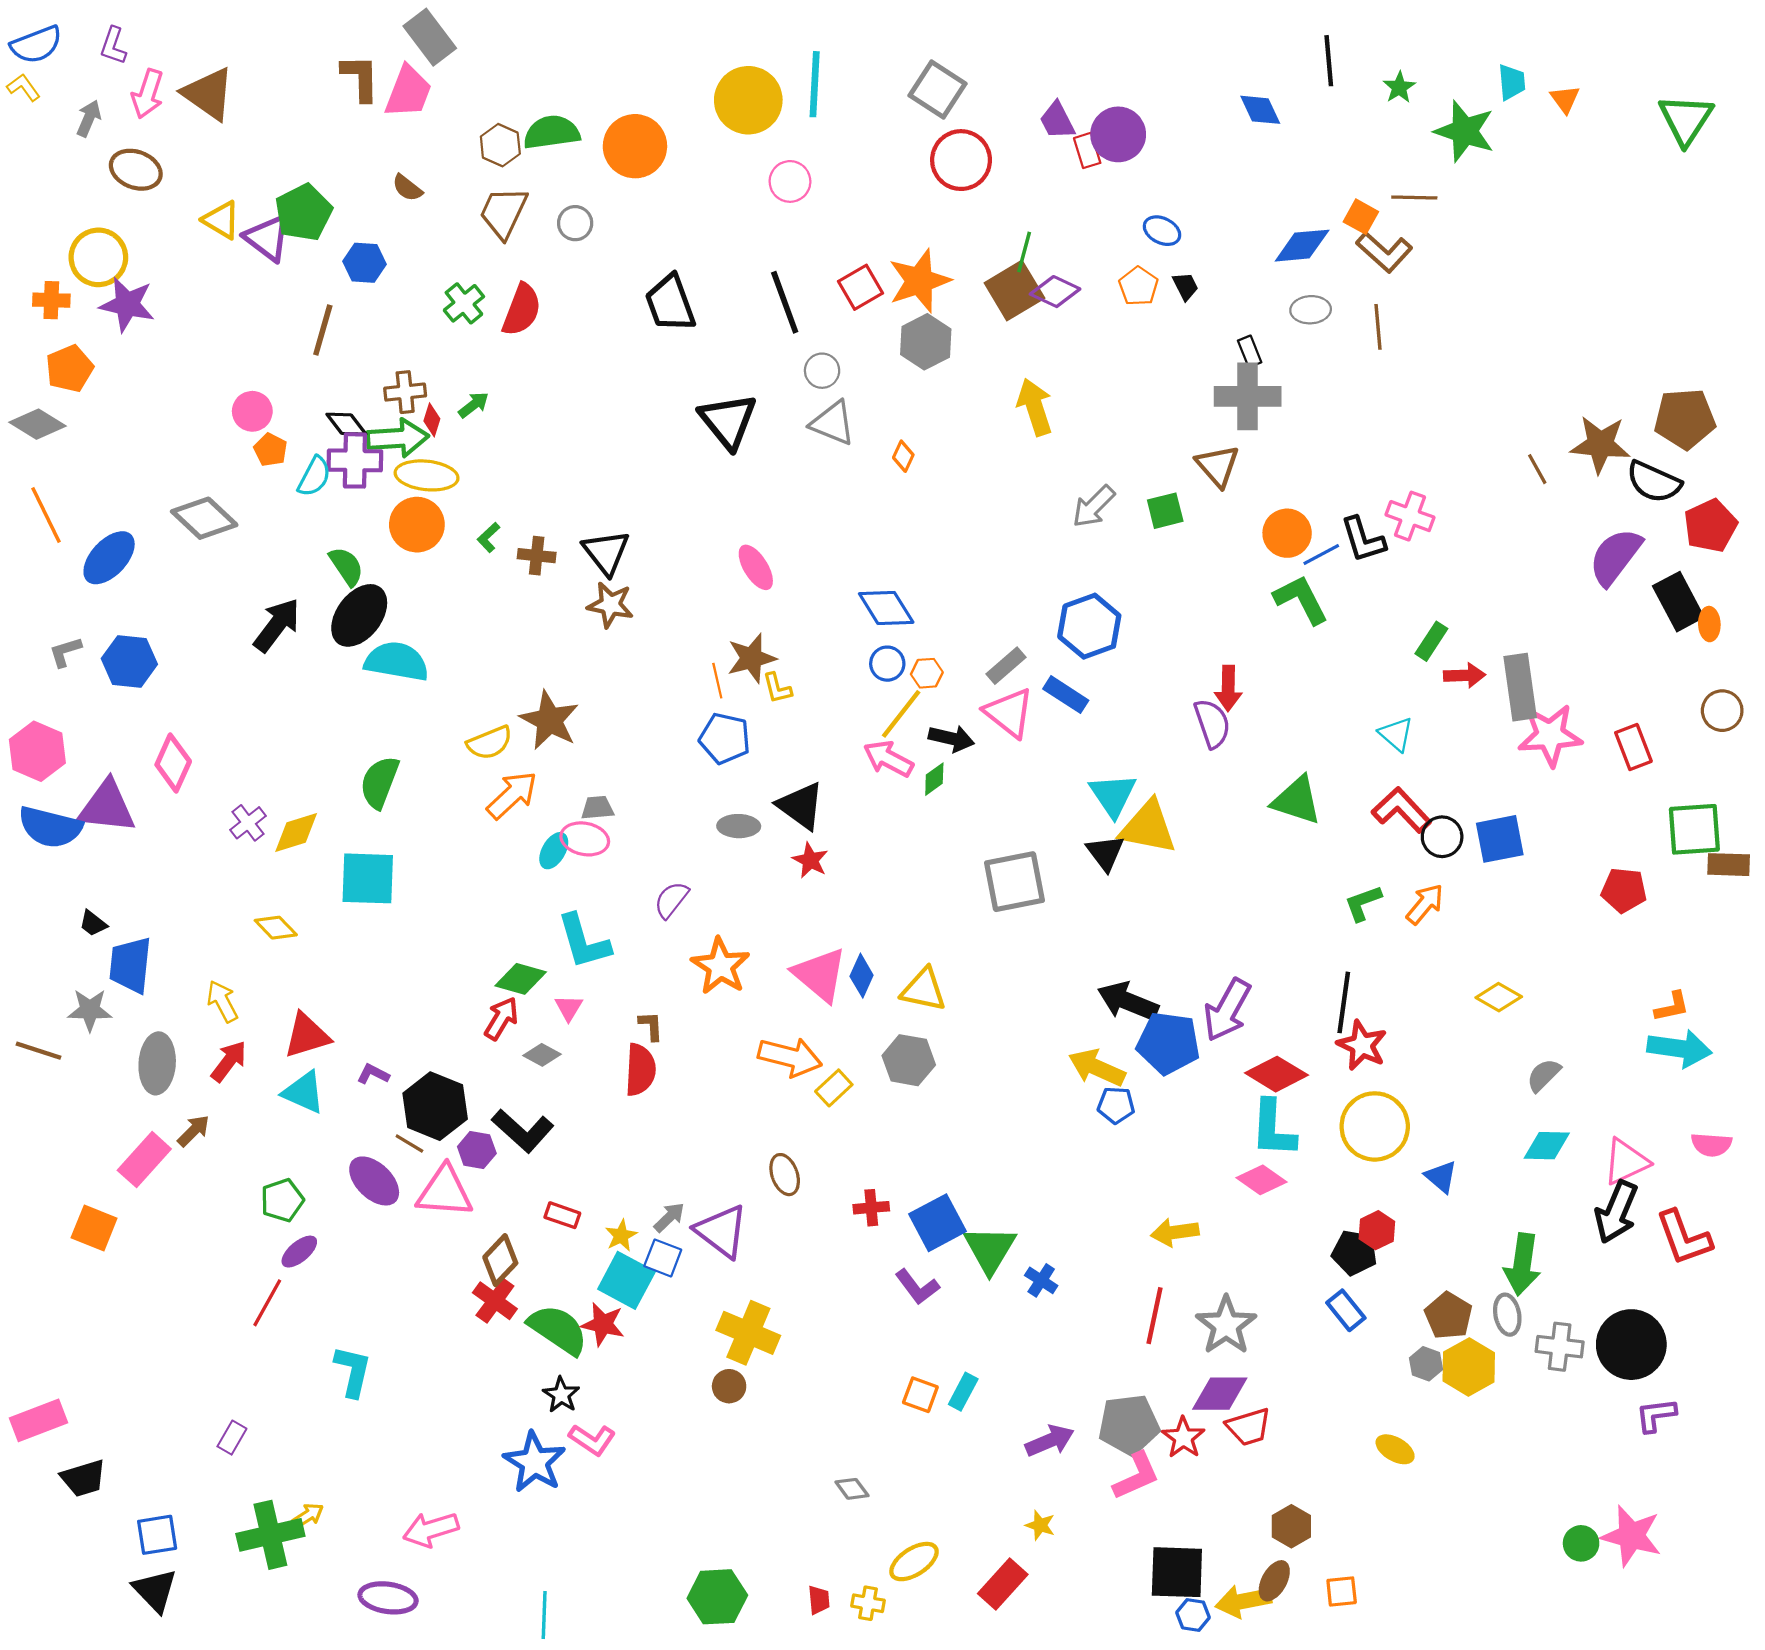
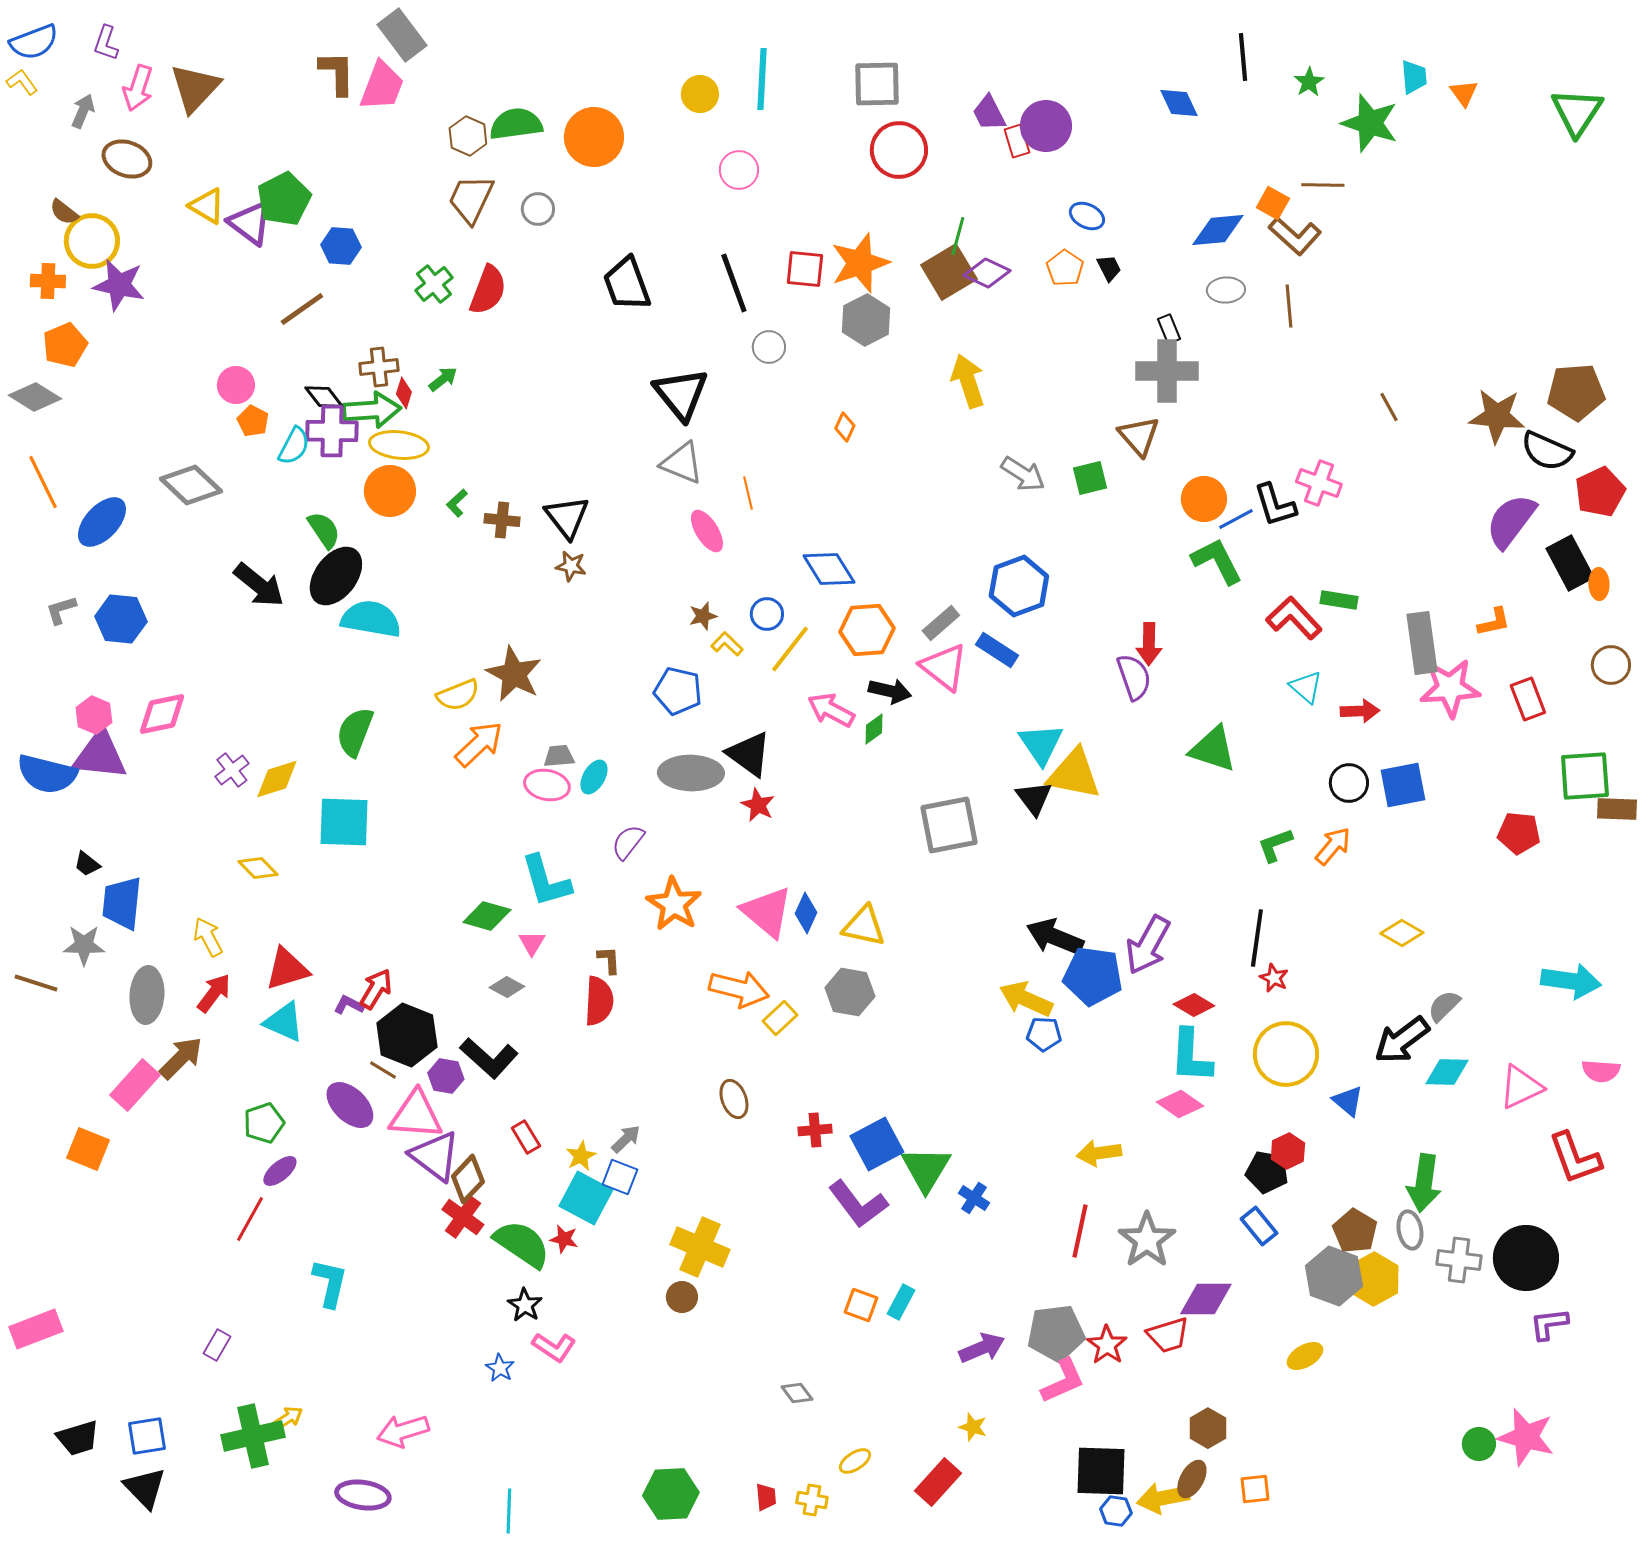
gray square: (938, 90) -> (877, 84), turned -34
brown triangle: (208, 94) -> (195, 88), turned 38
yellow circle: (748, 100) -> (700, 94), size x0.6
brown semicircle: (407, 188) -> (64, 212), moved
red square: (861, 287) -> (805, 269), turned 36
brown line: (323, 330) -> (302, 309), turned 39
gray triangle: (833, 423) -> (682, 463), moved
brown line: (1537, 469) -> (1389, 407), moved
gray arrow: (1094, 506) -> (1023, 474), turned -102
brown star: (610, 605) -> (571, 566), size x0.7
black arrow: (277, 625) -> (259, 585), turned 92
green rectangle: (1431, 641) -> (1339, 600), turned 66
brown star: (752, 658) -> (703, 616), size x0.6
blue circle: (887, 664) -> (767, 614), moved
orange hexagon: (927, 673) -> (867, 630), size x1.8
red arrow: (1465, 675) -> (1360, 711), moved
orange line: (717, 681) -> (748, 493), moved
yellow L-shape: (777, 688) -> (727, 644), turned 148
yellow line: (901, 714) -> (790, 649), moved
pink hexagon: (37, 751) -> (94, 715), moved, size x0.7
pink diamond: (173, 763) -> (162, 714), turned 54
red L-shape: (1401, 810) -> (1294, 618), moved
gray ellipse: (739, 826) -> (691, 773), size x1.6
cyan ellipse: (554, 851) -> (594, 777), moved
orange L-shape: (1672, 1007) -> (1494, 622), moved
red arrow: (501, 1018) -> (376, 989), moved
red star: (1362, 1045) -> (1274, 978), size x0.6
red diamond: (1276, 1074) -> (1194, 1005), size x0.7
brown arrow: (193, 1131) -> (181, 1058), size x1.4
black arrow: (1616, 1212) -> (1402, 1040), moved, turned 30
red rectangle: (562, 1215) -> (526, 1137), turned 40
purple triangle: (722, 1231) -> (435, 1156), moved
purple L-shape: (917, 1287) -> (858, 1204), size x1.4
red star: (603, 1324) -> (564, 1239), size x0.7
gray hexagon: (1426, 1364) -> (1334, 1276), size x1.8
purple diamond: (1220, 1394) -> (1206, 1299), moved
yellow ellipse: (1395, 1449) -> (1305, 1356), turned -60
blue star: (534, 1462) -> (500, 1368), size x0.5
black trapezoid: (83, 1478) -> (78, 1438), moved
yellow ellipse: (914, 1562) -> (855, 1461), size x0.7

